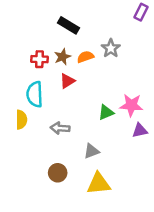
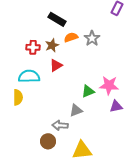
orange semicircle: (85, 57) -> (71, 37), moved
cyan semicircle: (35, 94) -> (29, 76), turned 90
gray arrow: (60, 128) -> (60, 125), moved
gray triangle: (91, 151) -> (76, 110), moved

